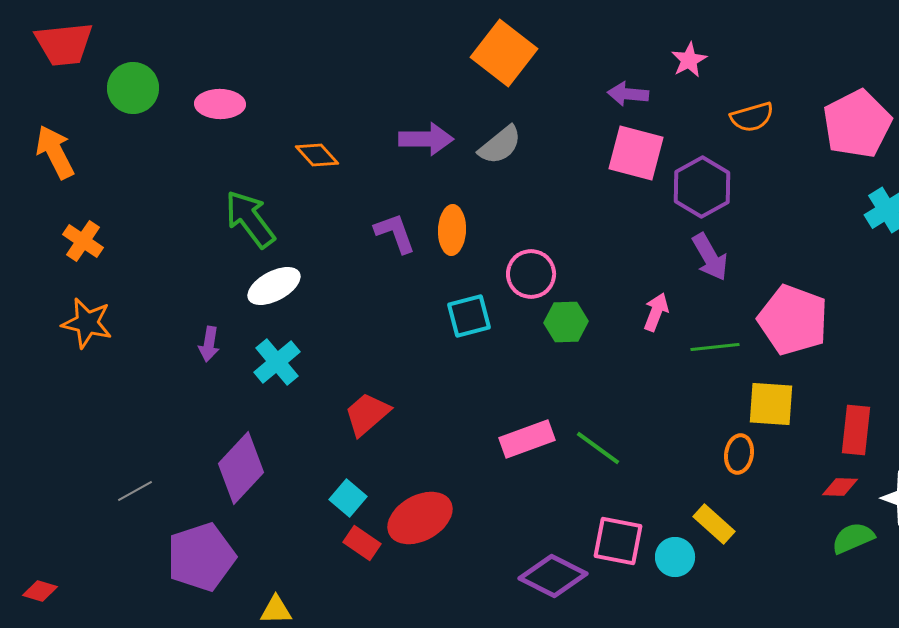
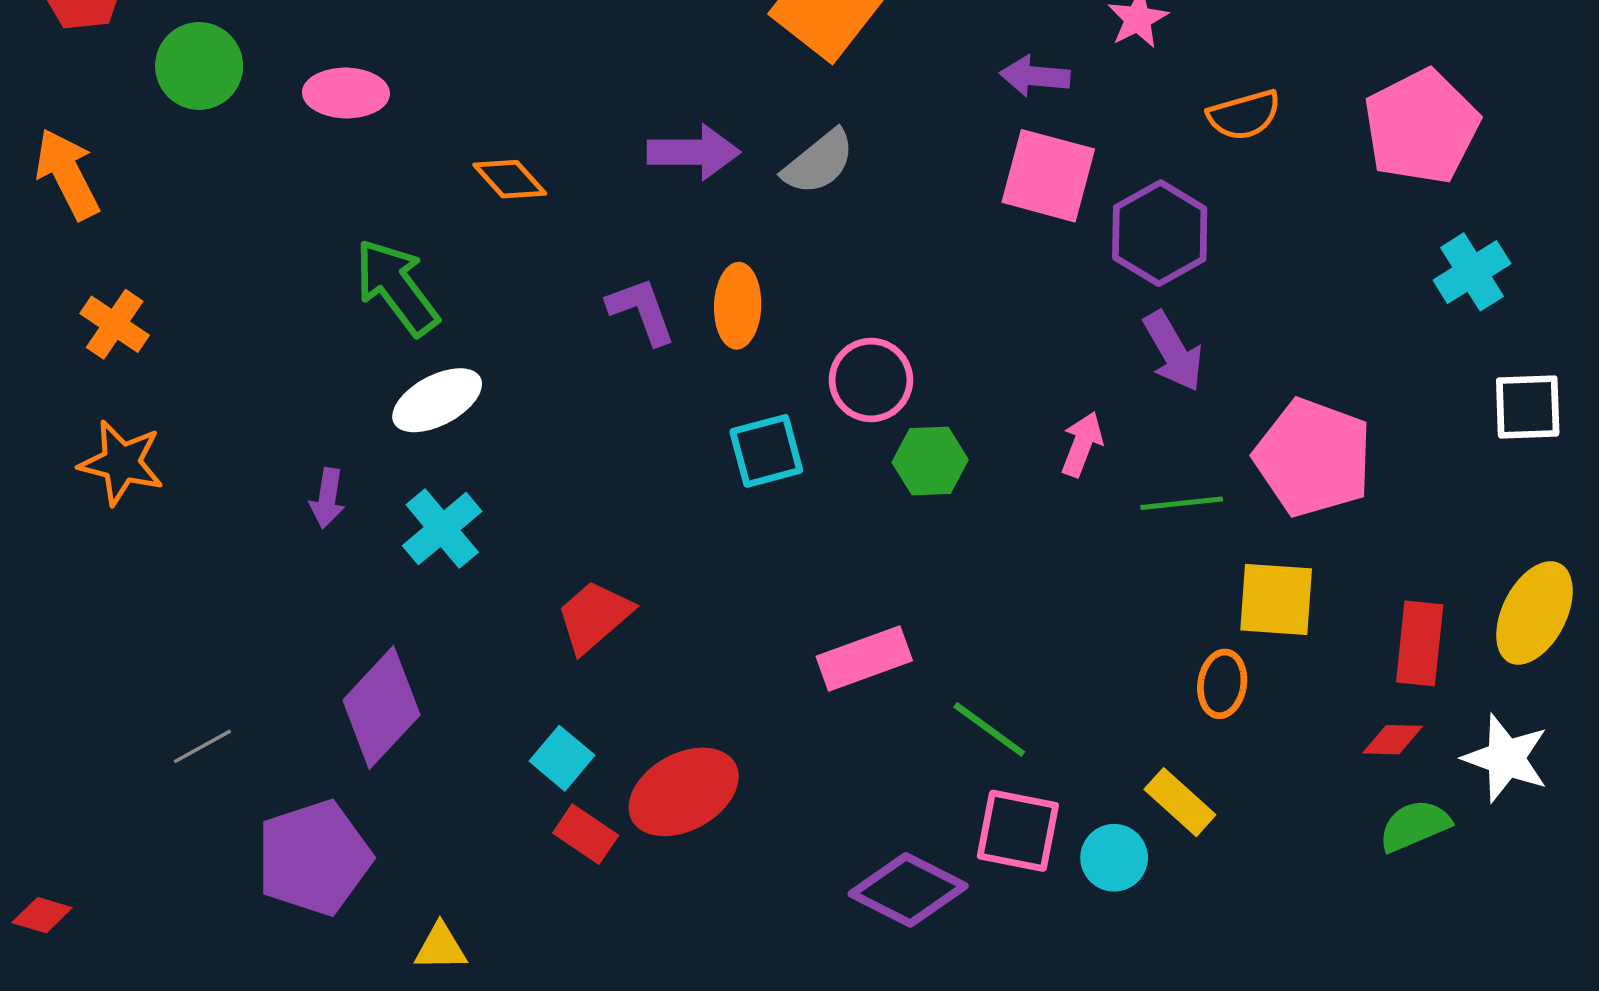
green line: (598, 448) -> (989, 729), moved

